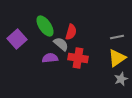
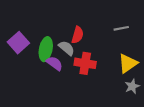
green ellipse: (45, 26) -> (46, 49), moved, turned 45
gray line: (117, 37) -> (121, 28), moved
purple semicircle: (50, 58) -> (54, 63), turned 42

